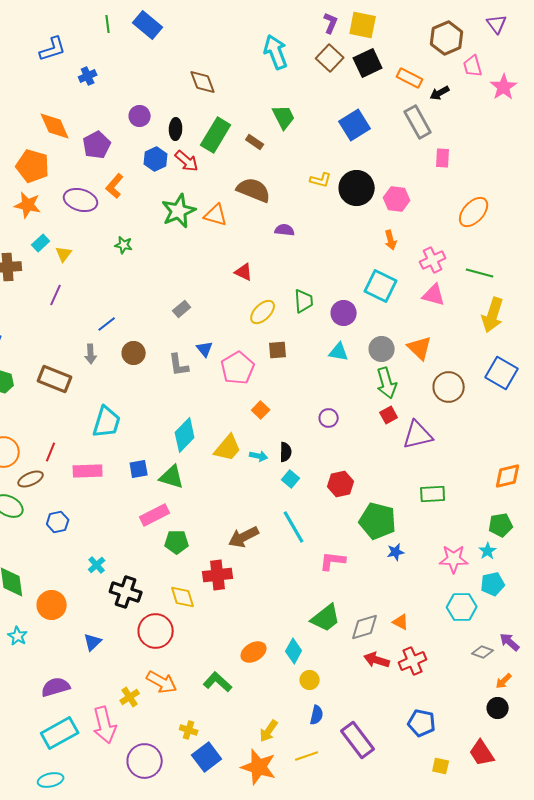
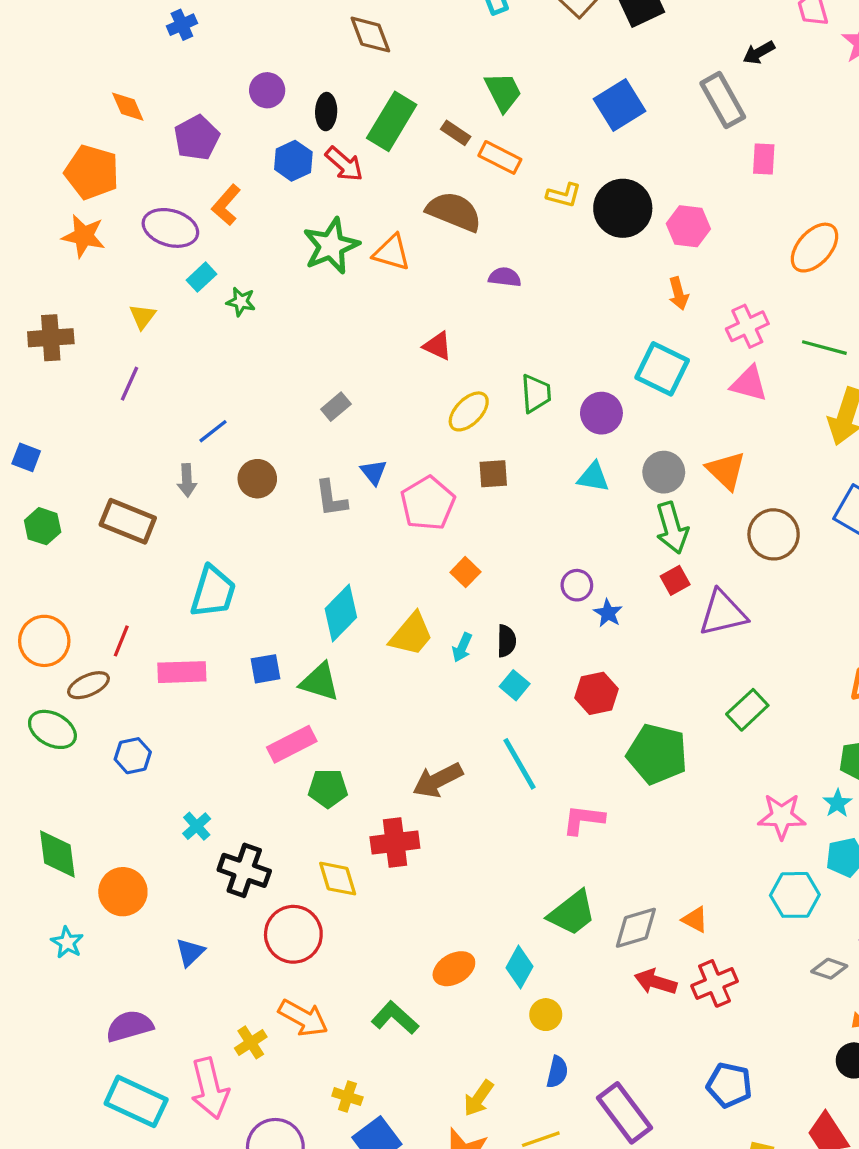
orange rectangle: (410, 78) -> (500, 157), moved
orange diamond: (55, 126) -> (128, 107), size x0.7
cyan rectangle: (41, 243) -> (202, 277), moved
cyan arrow: (259, 456) -> (462, 647), turned 102
green rectangle: (433, 494) -> (747, 710), turned -40
blue star: (396, 552) -> (608, 613), moved, turned -30
cyan rectangle: (60, 733) -> (136, 1101), turned 54

